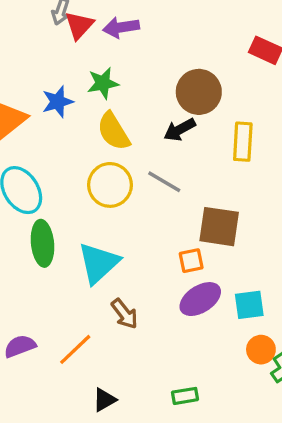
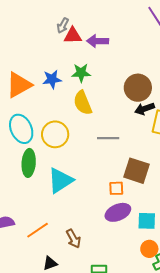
red triangle: (79, 25) -> (73, 36), turned 36
black arrow: (180, 130) -> (145, 109), moved
gray line: (164, 182) -> (108, 138), turned -40
yellow circle: (110, 185) -> (55, 134), moved
brown arrow: (125, 314) -> (73, 239), moved

